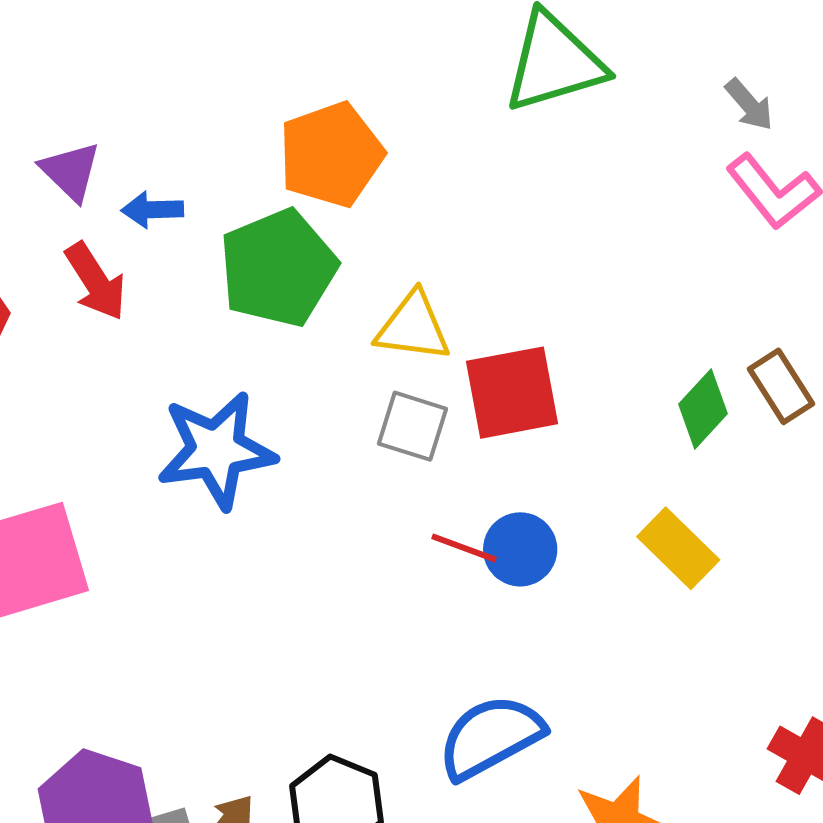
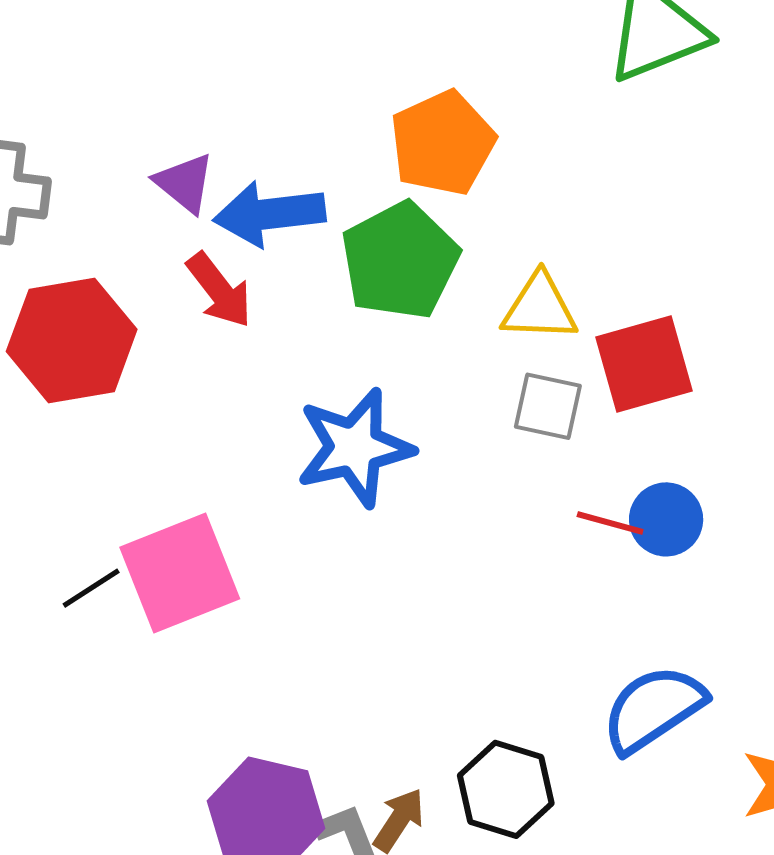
blue arrow: (152, 210) -> (270, 214), size x1.8

